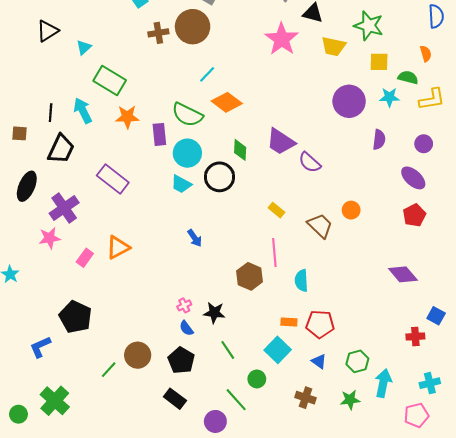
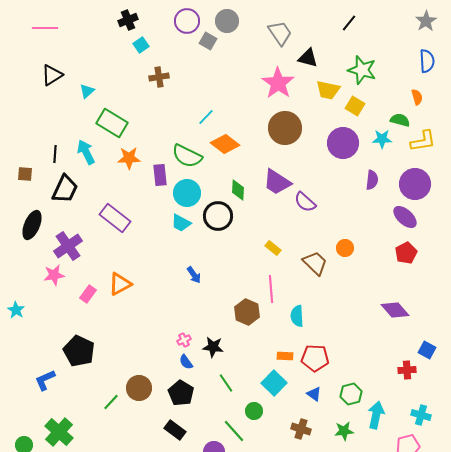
brown circle: (193, 27) -> (285, 128), moved
yellow square: (379, 62) -> (355, 106), moved, turned 30
purple circle: (424, 144) -> (415, 184), size x1.8
cyan cross: (430, 383) -> (421, 415), turned 30

